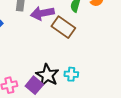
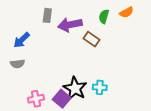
brown rectangle: (63, 27) -> (91, 39), size x0.7

